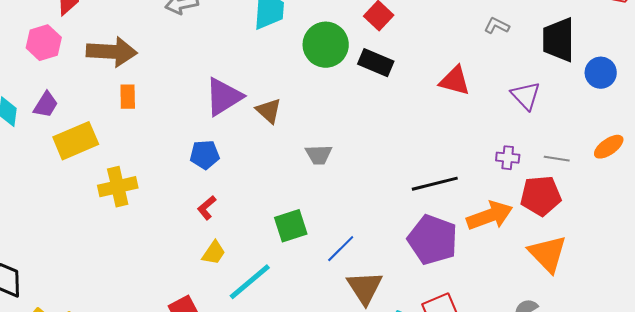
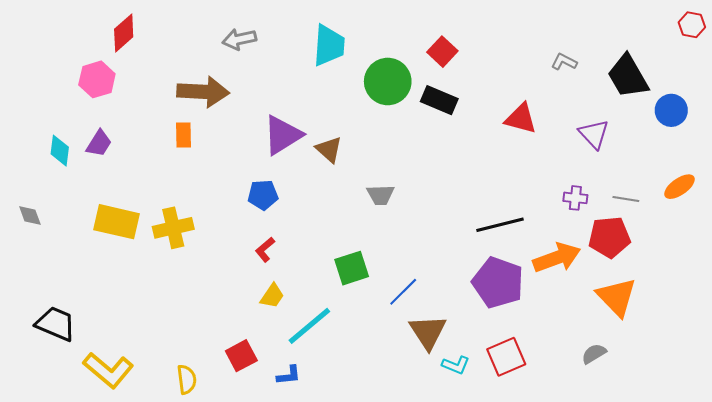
black trapezoid: (559, 40) -> (628, 76), turned -30
brown arrow: (112, 52) -> (203, 92), moved
yellow rectangle: (76, 141) -> (117, 222), moved, turned 36

